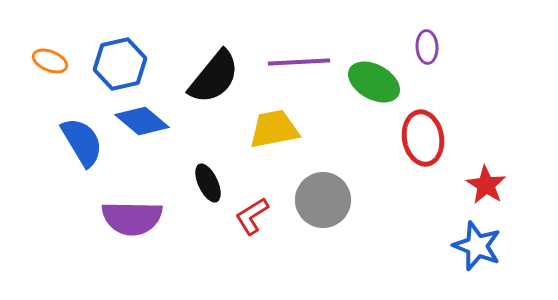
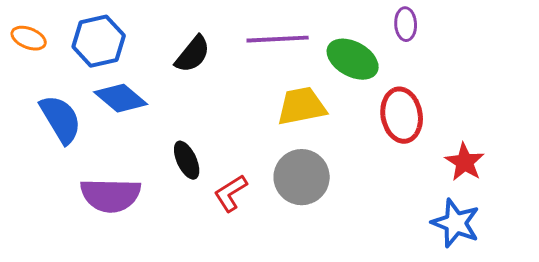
black semicircle: (214, 77) -> (193, 54), size x0.7
yellow trapezoid: (274, 129) -> (302, 106), moved

